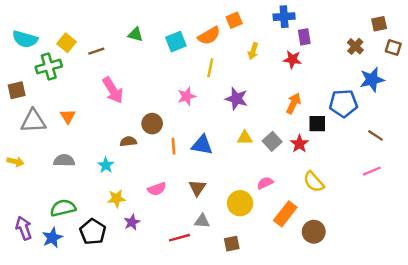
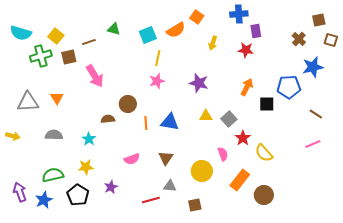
orange square: (234, 20) -> (197, 17), turned -32
brown line: (96, 51) -> (89, 42), moved
yellow line: (210, 68) -> (158, 58), moved
brown square: (17, 90) -> (69, 57), moved
red star: (299, 144) -> (243, 138), moved
pink semicircle: (265, 183) -> (223, 154), turned 96
yellow star: (116, 198) -> (86, 167), moved

